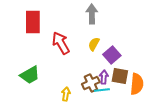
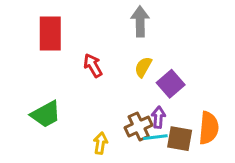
red arrow: (61, 43) -> (93, 65), size x0.7
brown square: (120, 76) -> (180, 139), moved

